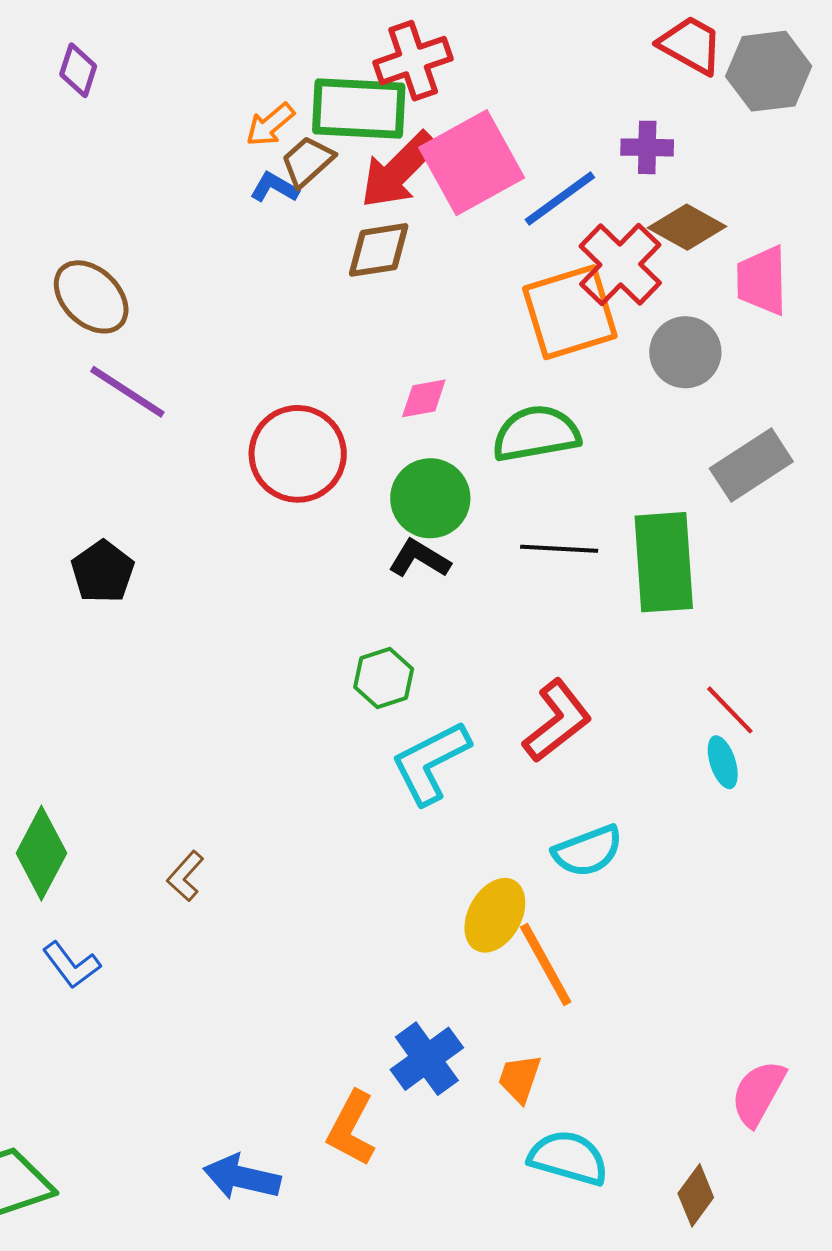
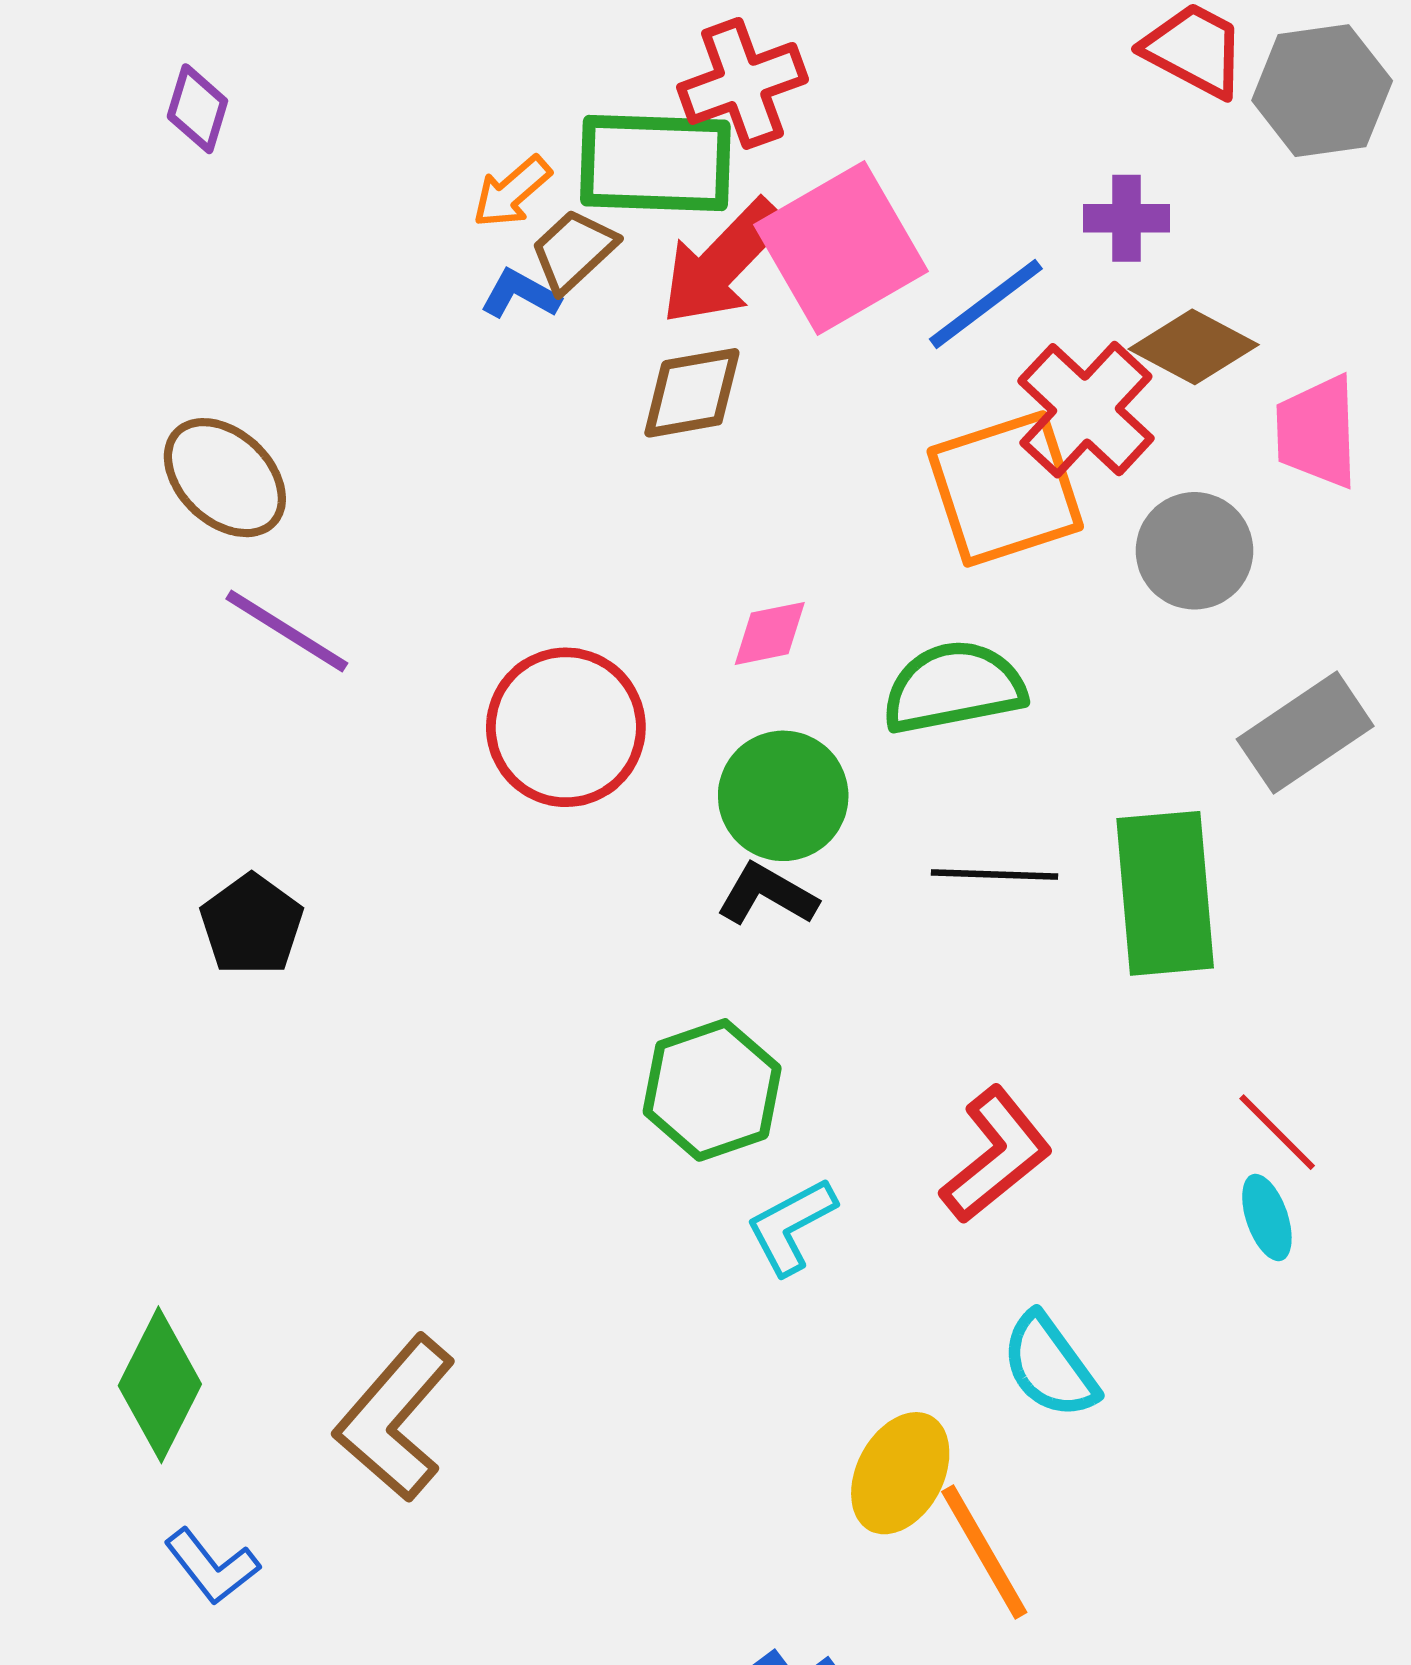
green hexagon: (384, 678) -> (712, 1090), size x1.4
cyan L-shape: (431, 762) -> (791, 1226), size x0.7
cyan semicircle: (588, 851) -> (1050, 1366), turned 76
brown L-shape: (185, 876) -> (395, 1418), size x2.0

